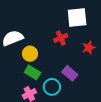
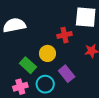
yellow circle: (30, 54) -> (48, 53), moved

